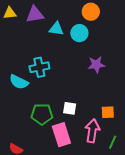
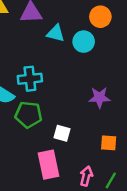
purple star: (96, 65) -> (99, 97), moved
green pentagon: (42, 114) -> (29, 115), moved
pink arrow: (92, 131) -> (86, 176), moved, size x0.7

